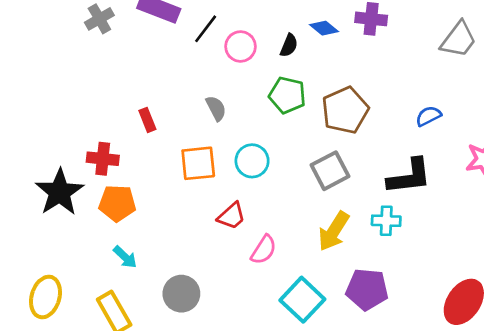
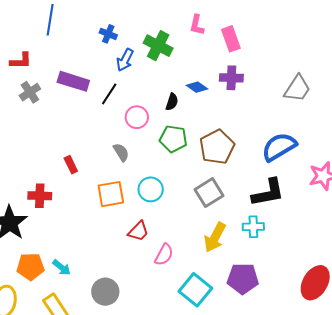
pink circle: (241, 46) -> (137, 117), moved
blue semicircle: (428, 116) -> (279, 147), size x1.8
orange pentagon: (117, 203) -> (30, 267), moved

